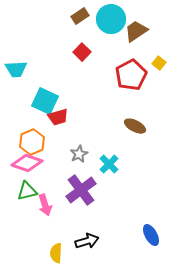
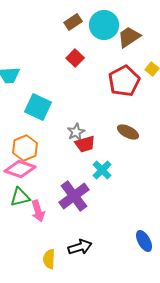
red trapezoid: (58, 117) -> (85, 144), moved
gray star: (79, 154) -> (76, 132), moved

